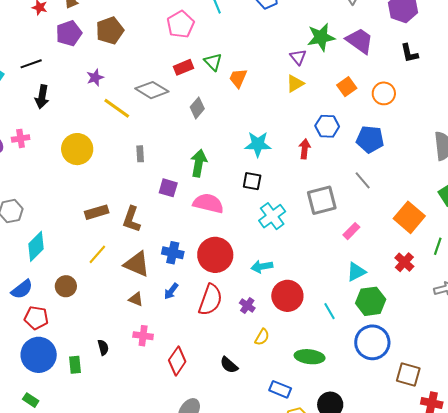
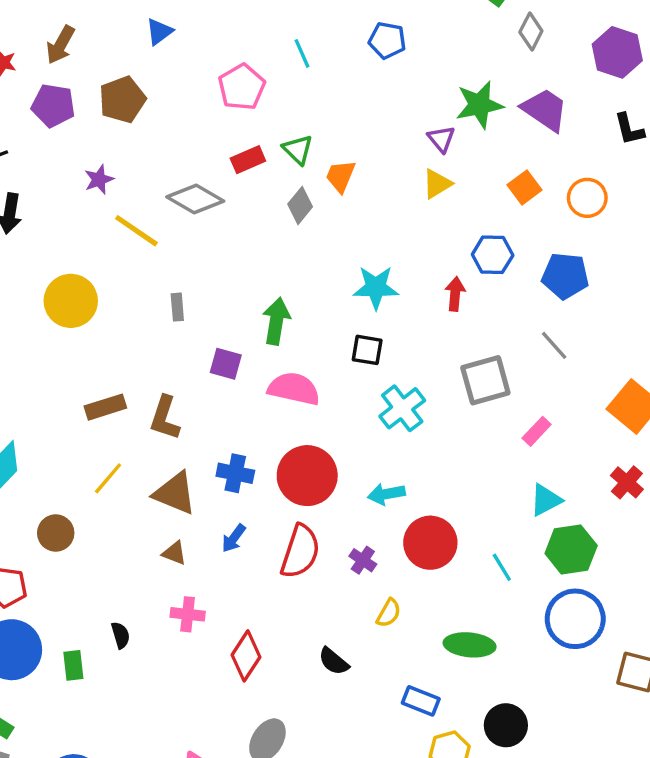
purple pentagon: (69, 33) -> (53, 105), turned 30
gray diamond: (197, 108) -> (300, 205), moved

